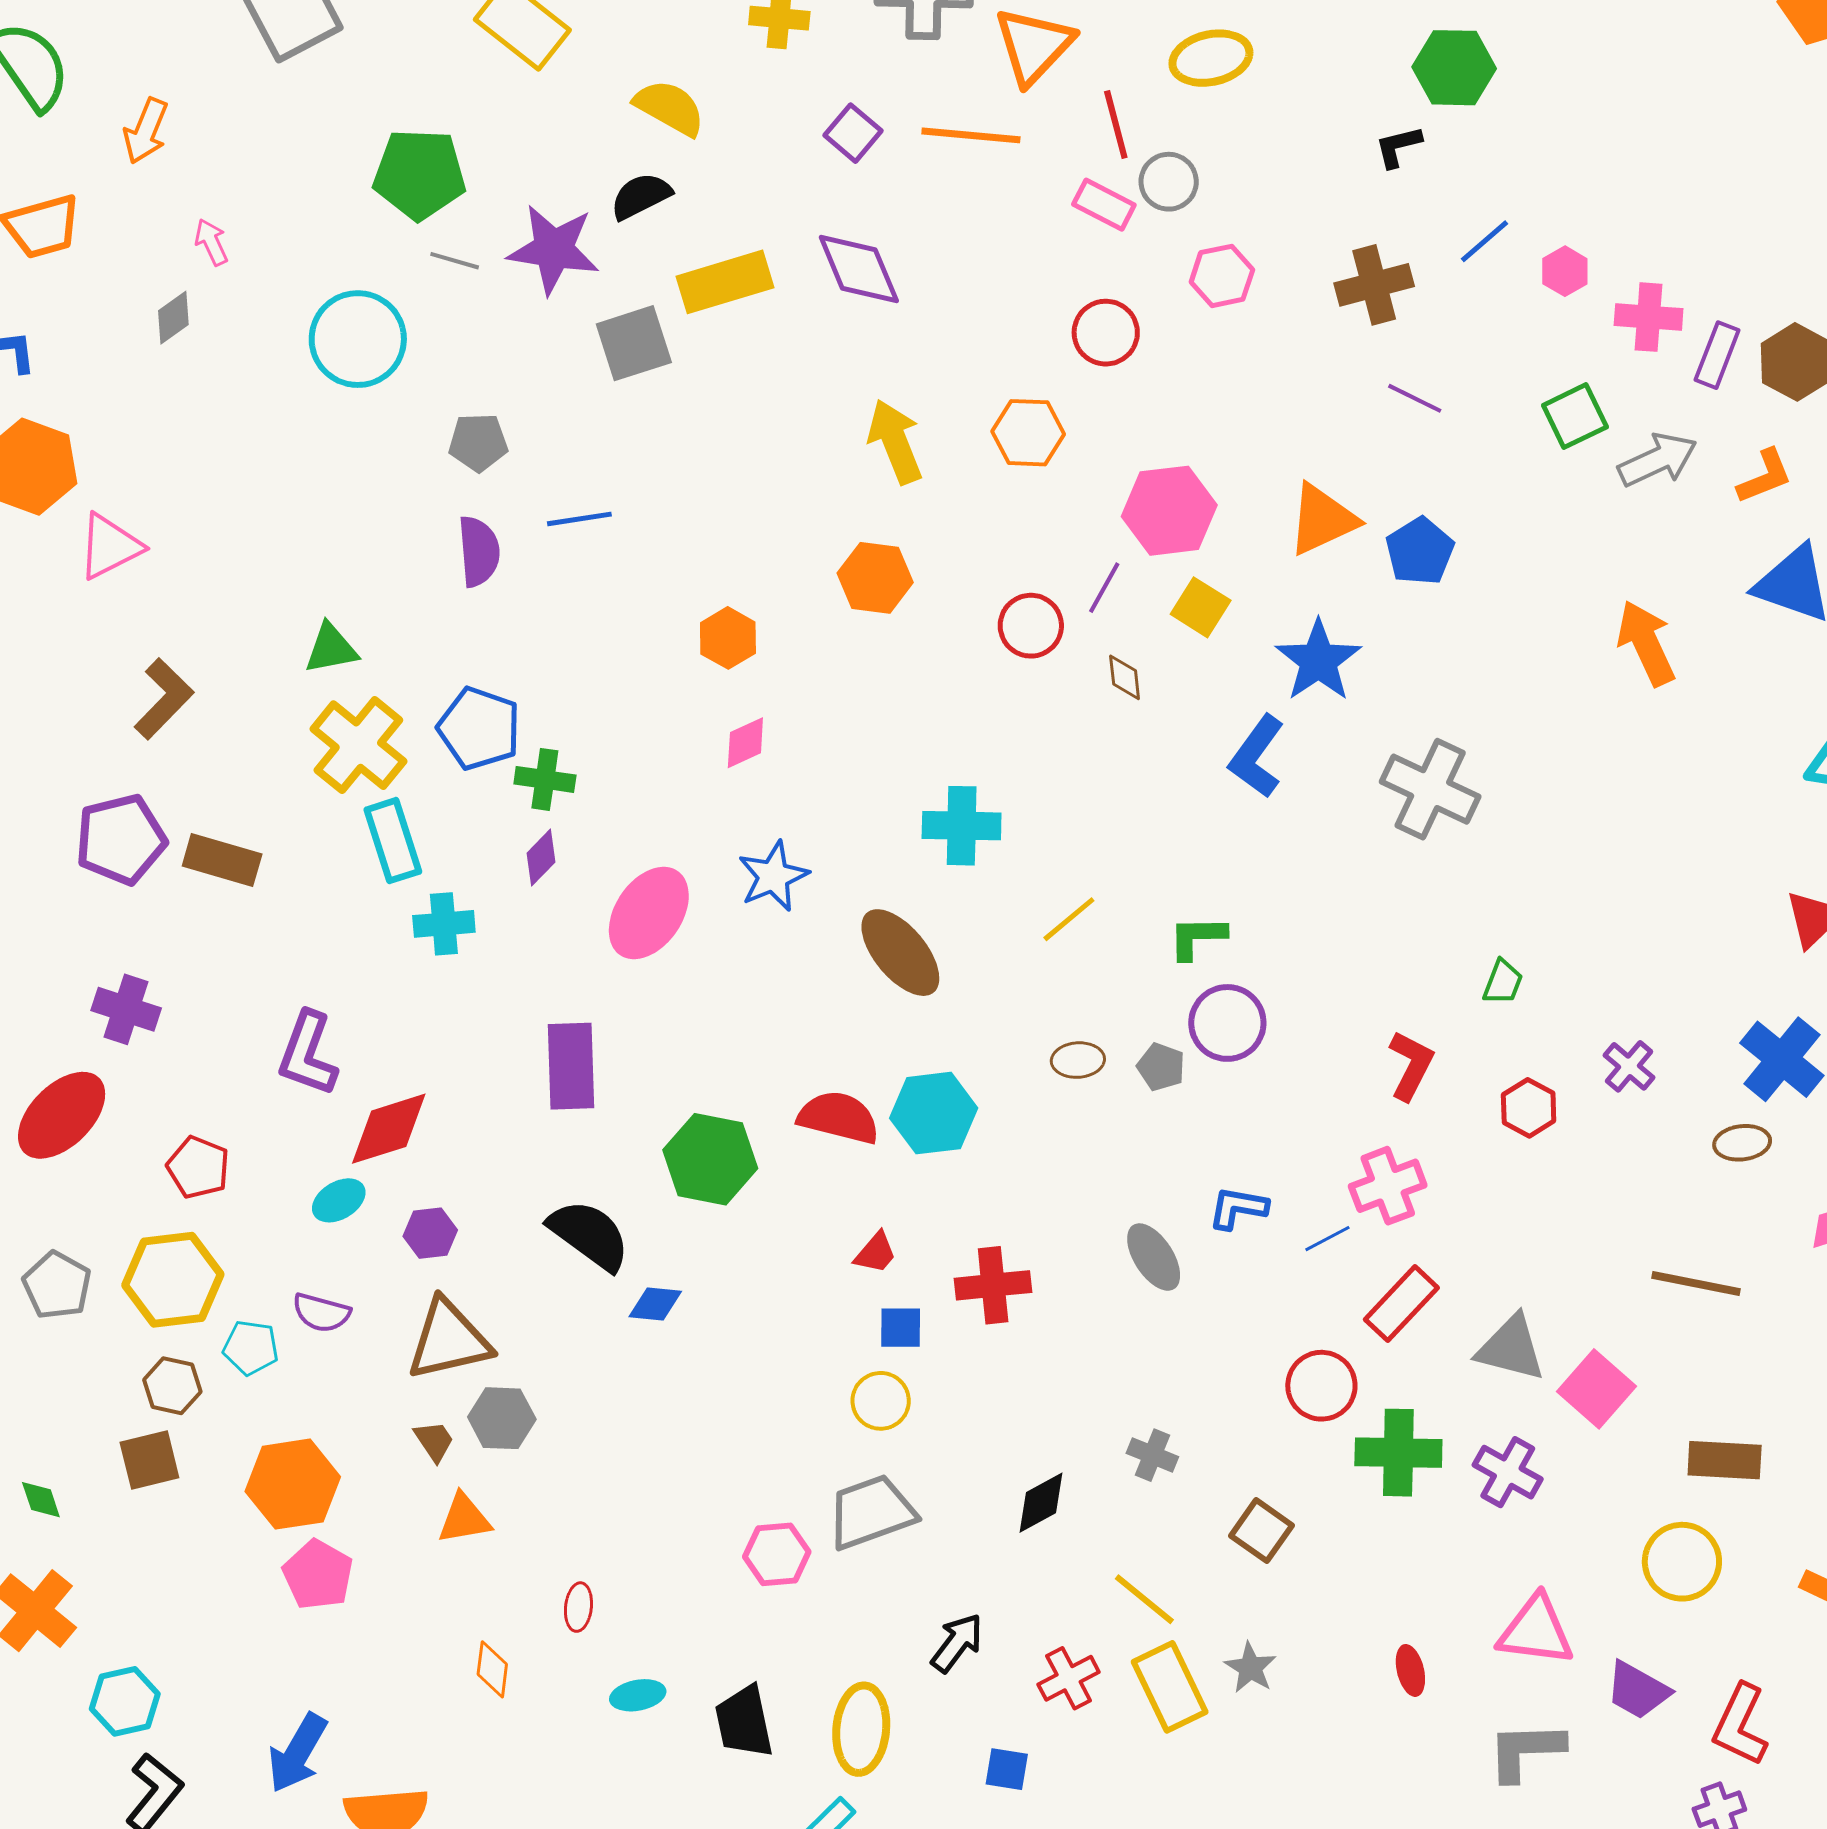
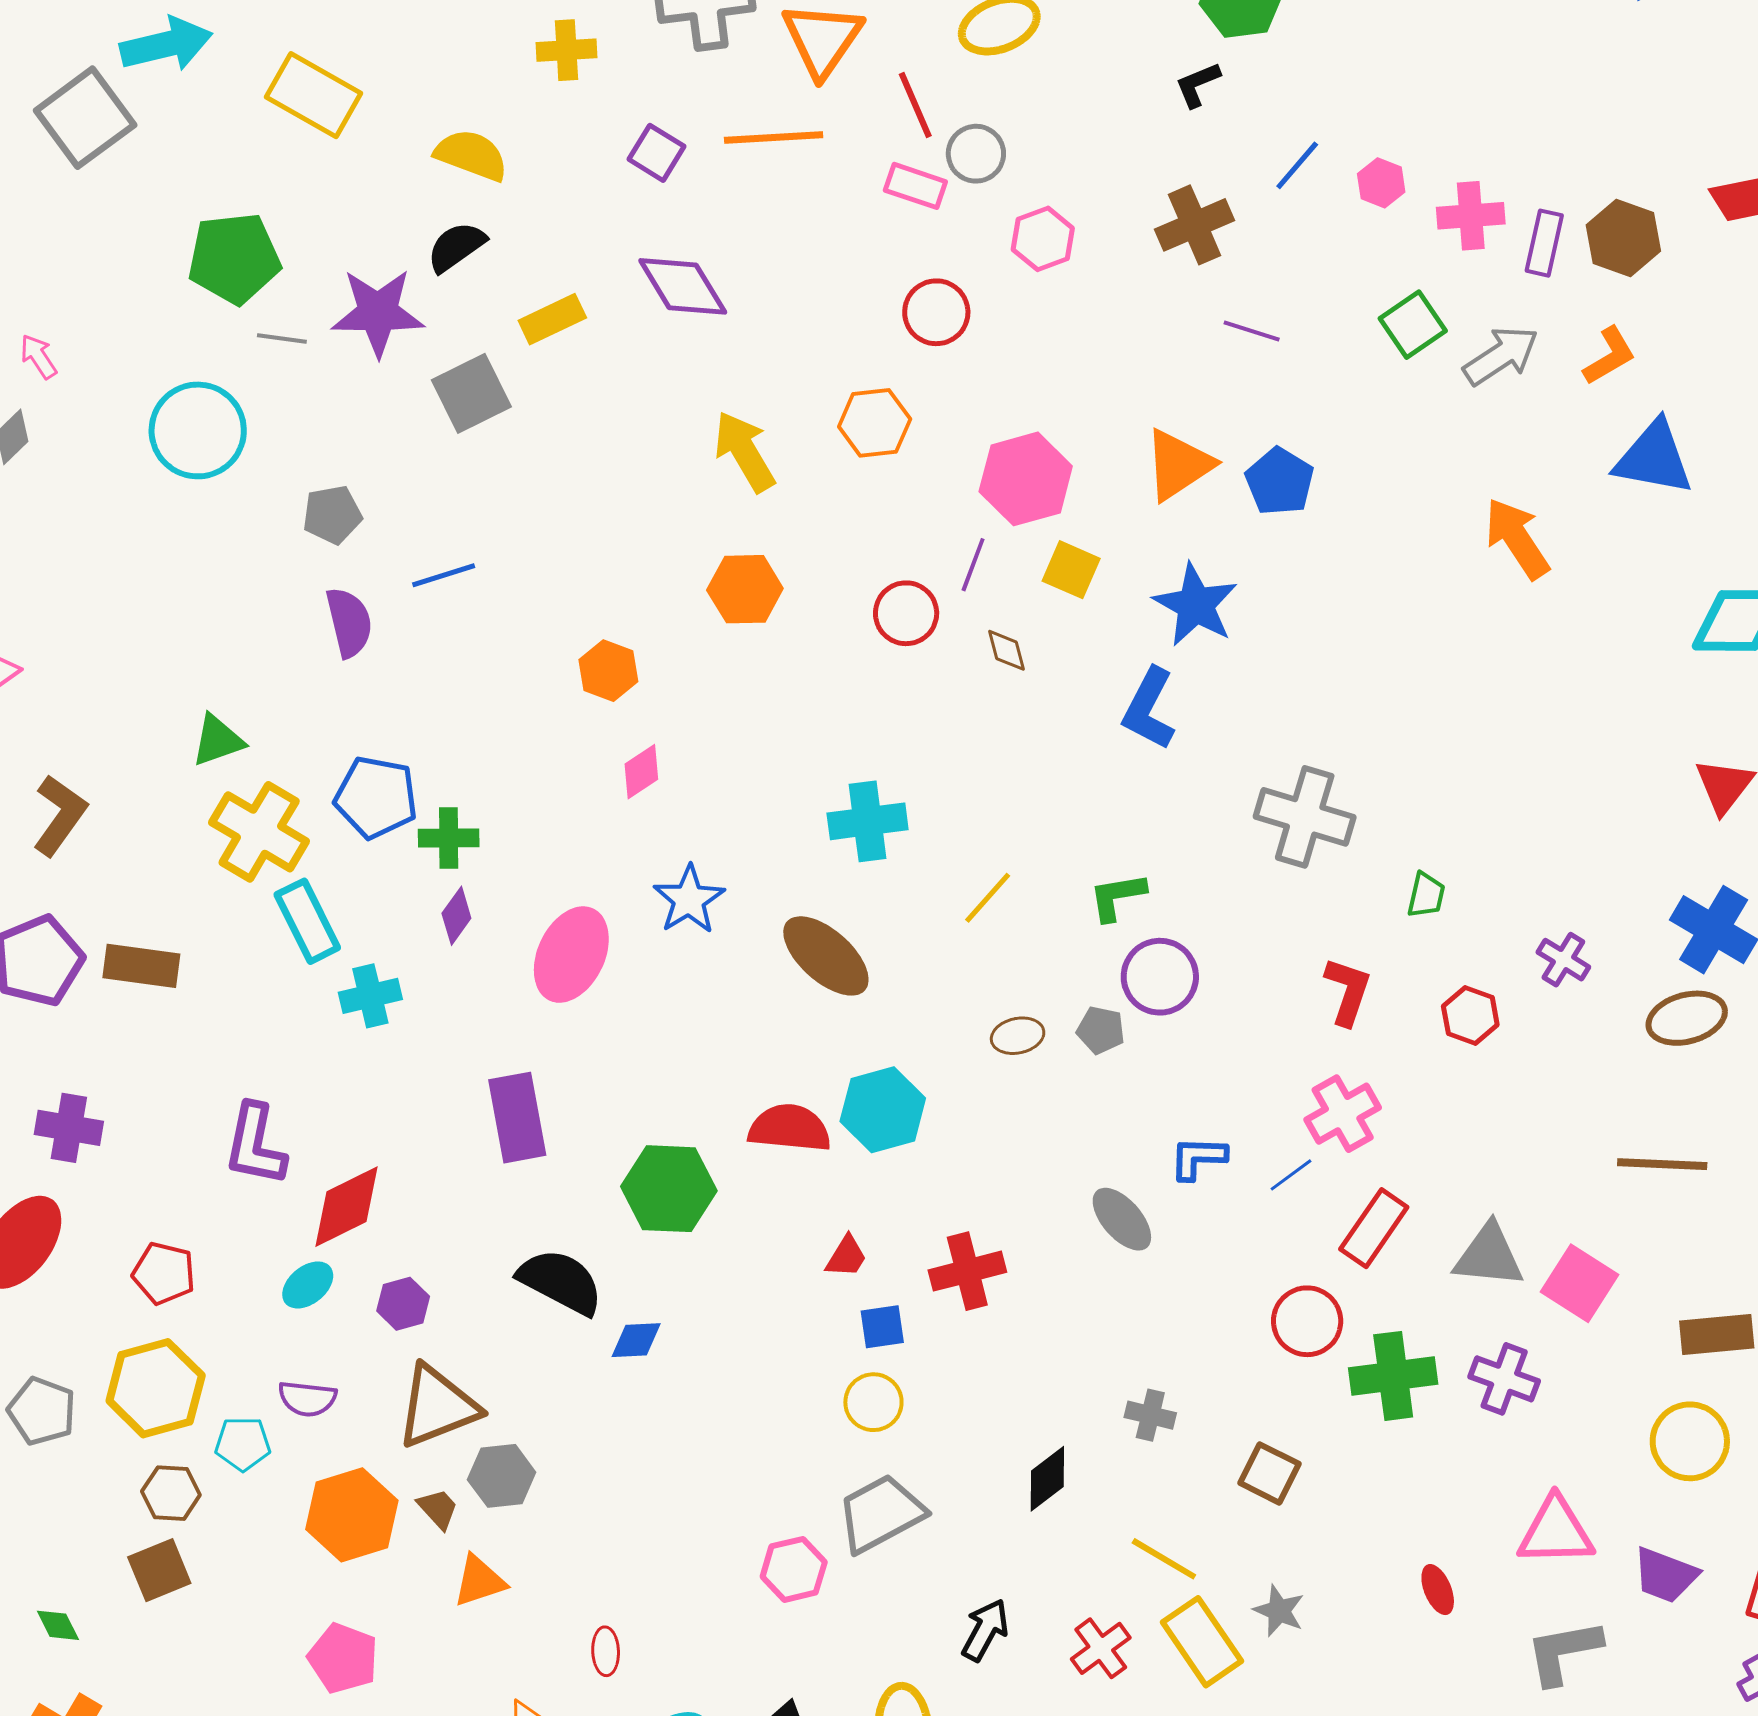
yellow rectangle: (725, 282) -> (552, 319), size x0.7
gray cross: (1430, 789) -> (1305, 817), moved
brown ellipse: (1742, 1143) -> (1687, 1018), size x1.4
orange hexagon: (293, 1484) -> (352, 1515), moved

